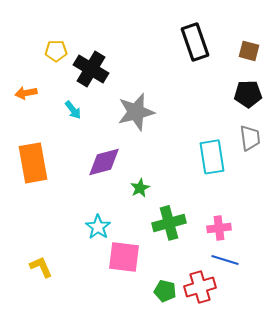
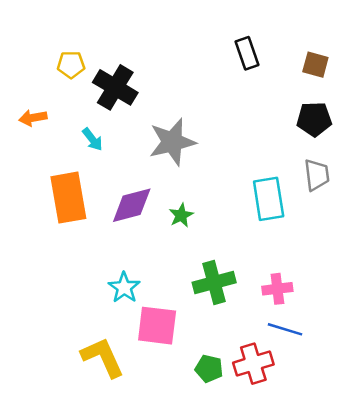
black rectangle: (195, 42) -> (247, 53), size x0.7
orange rectangle: (33, 163) -> (68, 198), moved
green star: (140, 188) -> (181, 215), moved
yellow L-shape: (41, 267) -> (103, 357), moved, size x1.5

